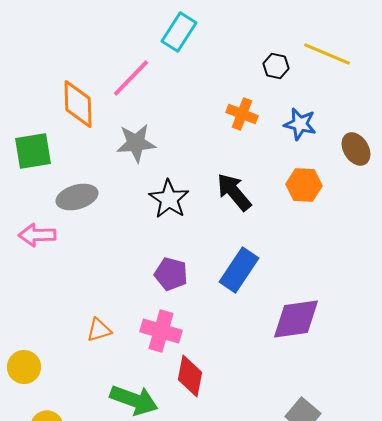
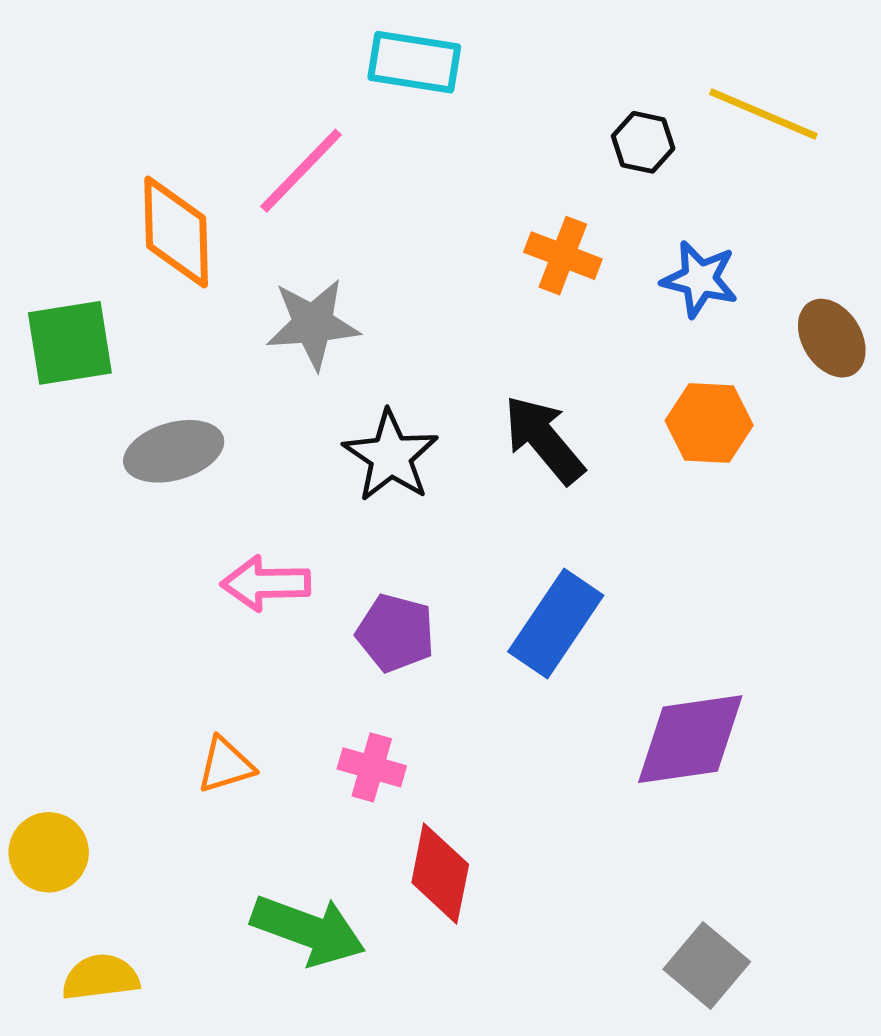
cyan rectangle: (179, 32) -> (414, 62), turned 66
pink arrow: (37, 235) -> (266, 583), moved
pink cross: (161, 331) -> (372, 767), size x0.7

